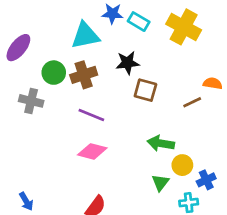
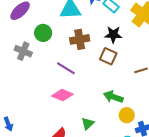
black star: (128, 63) -> (113, 35), moved
brown cross: (84, 75) -> (80, 39), moved
green triangle: (160, 183) -> (88, 124), moved

